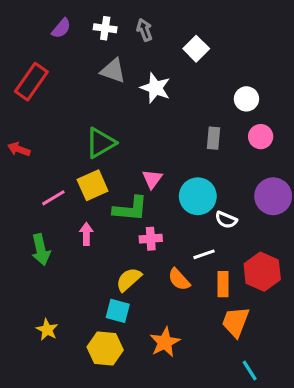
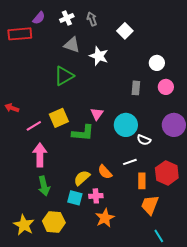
white cross: (105, 28) -> (67, 18), turned -32
red rectangle: (31, 82) -> (20, 34), moved, turned 50
green triangle: (100, 143) -> (64, 76), moved
red arrow: (19, 149) -> (12, 108), moved
pink arrow: (86, 234) -> (40, 155), moved, size x1.6
pink cross: (151, 239) -> (96, 196), moved
green arrow: (41, 250) -> (44, 186), moved
orange semicircle: (179, 279) -> (105, 172), moved
yellow star: (47, 330) -> (24, 225), moved, size x1.5
yellow hexagon: (105, 349) -> (54, 222), moved

